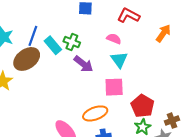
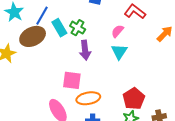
pink semicircle: (114, 39) -> (118, 31), turned -80
purple arrow: (83, 64) -> (85, 50), turned 36
pink square: (114, 87) -> (72, 80), moved

